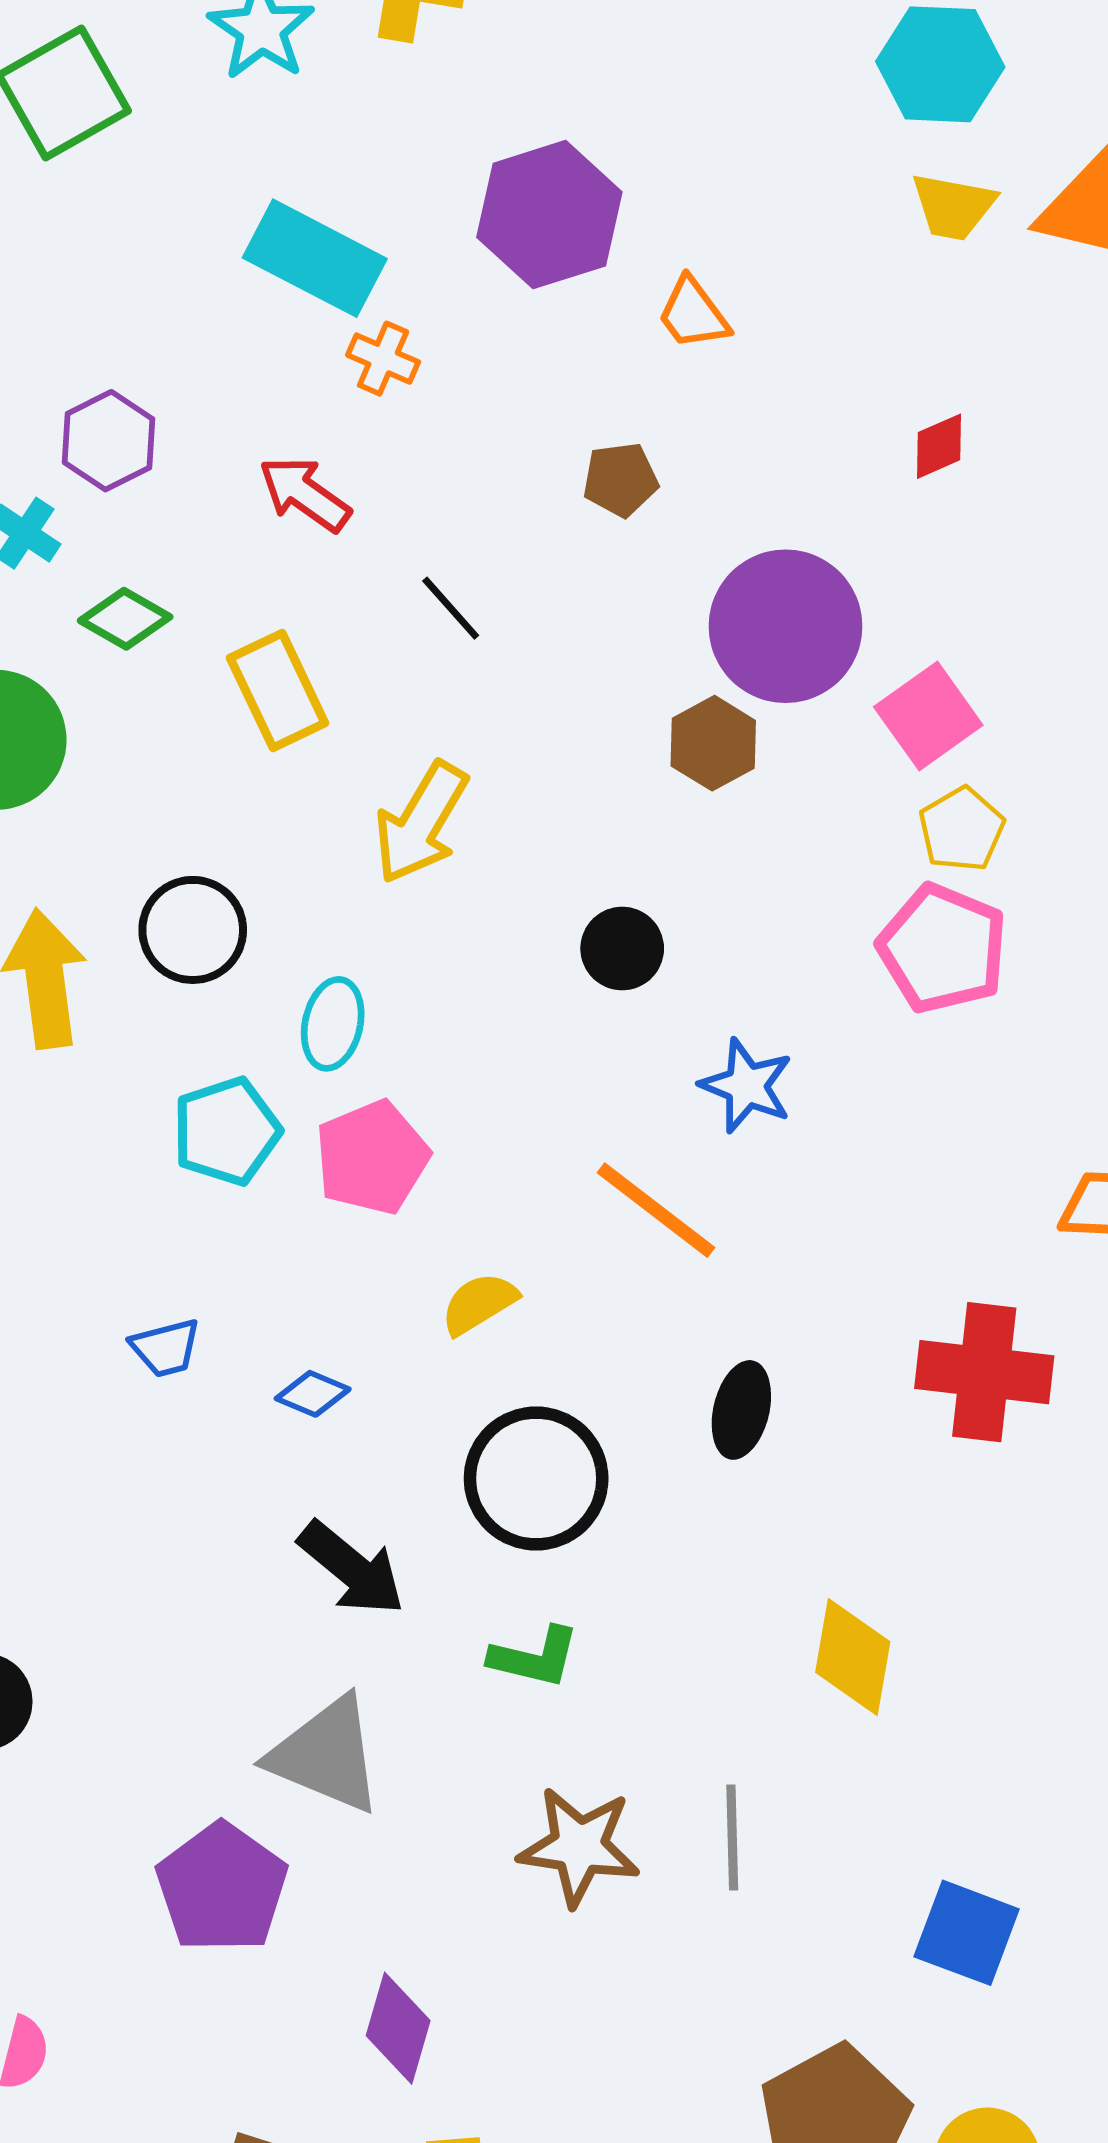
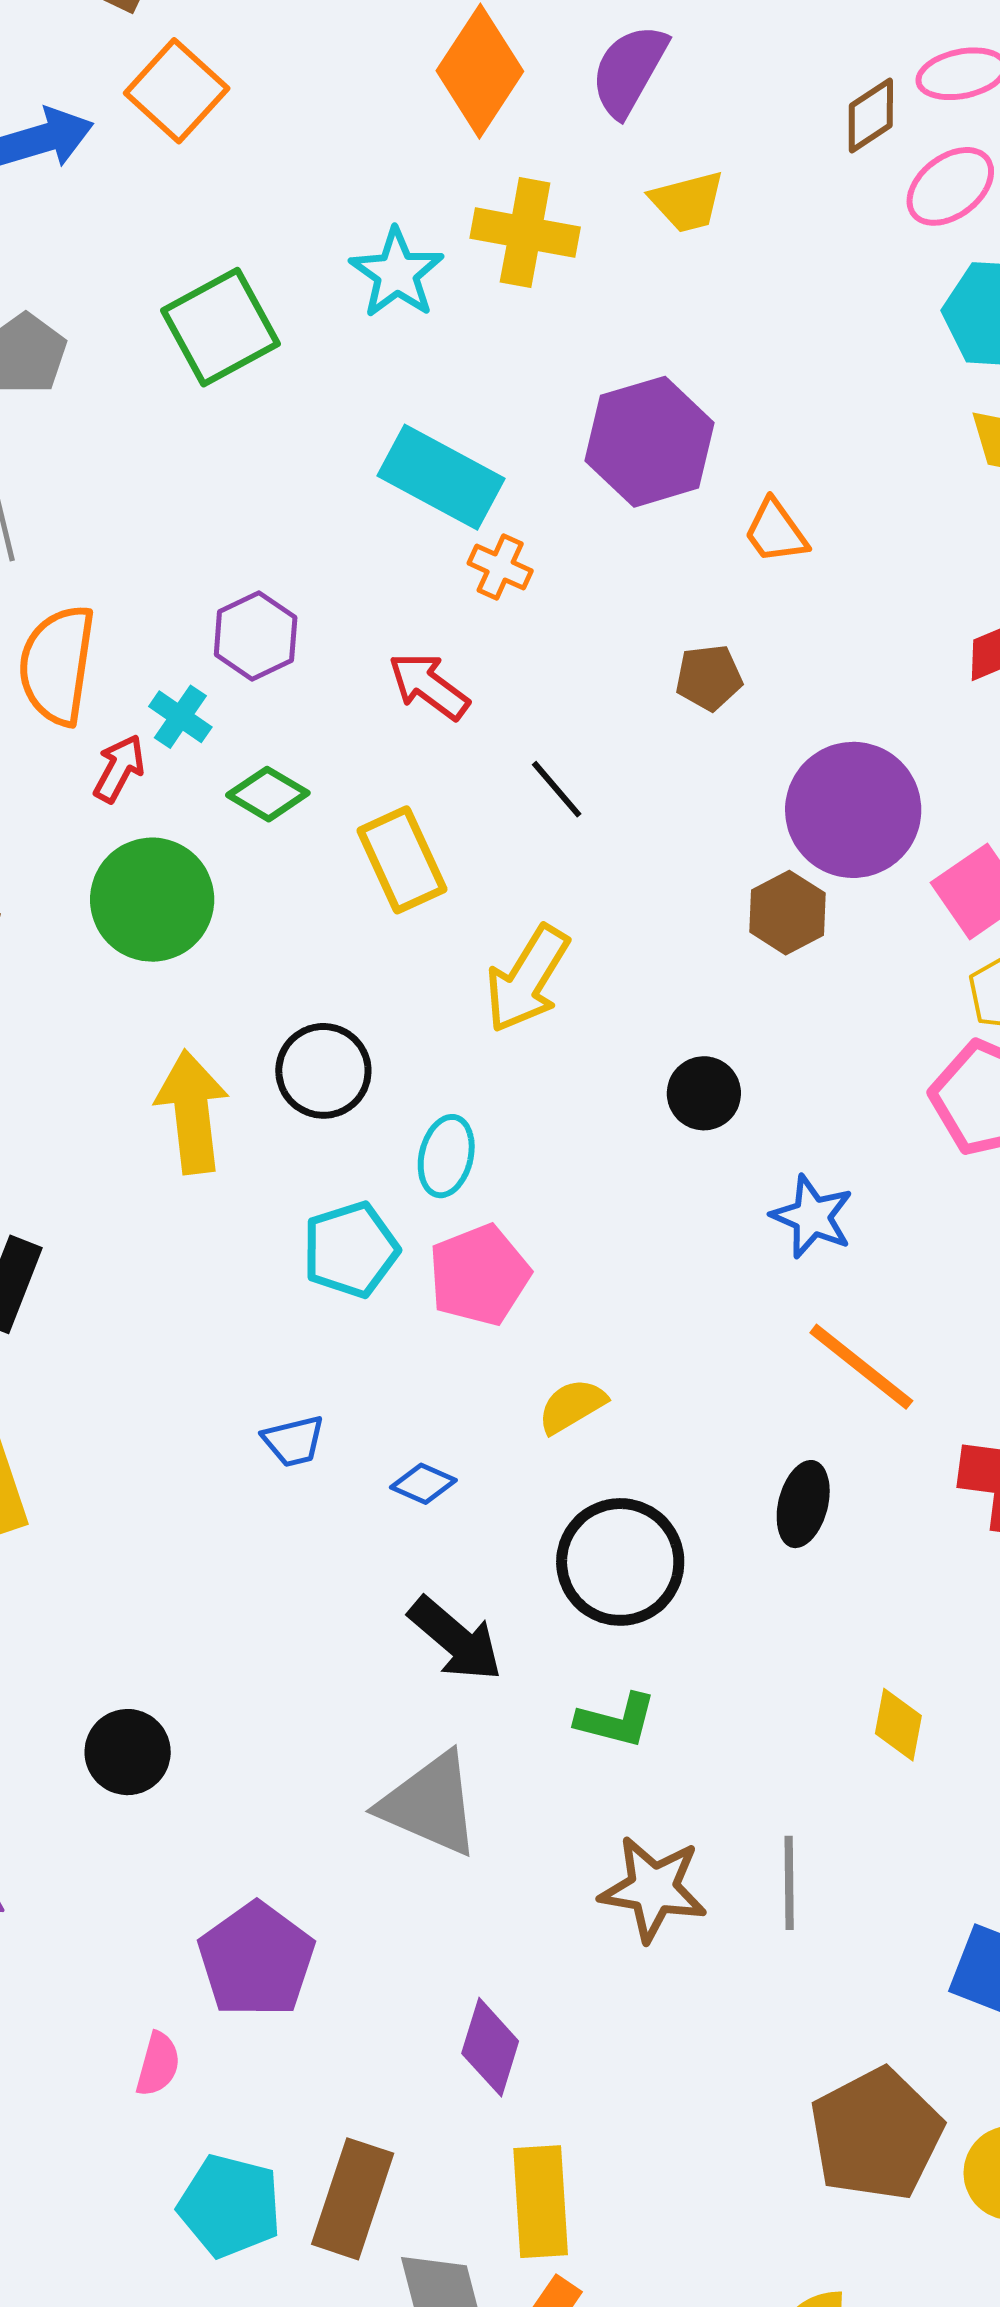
orange line: (656, 1210) -> (861, 1367), moved
yellow diamond: (853, 1657) -> (898, 1725), size x0.7
purple pentagon: (222, 1888) -> (256, 1960), moved

